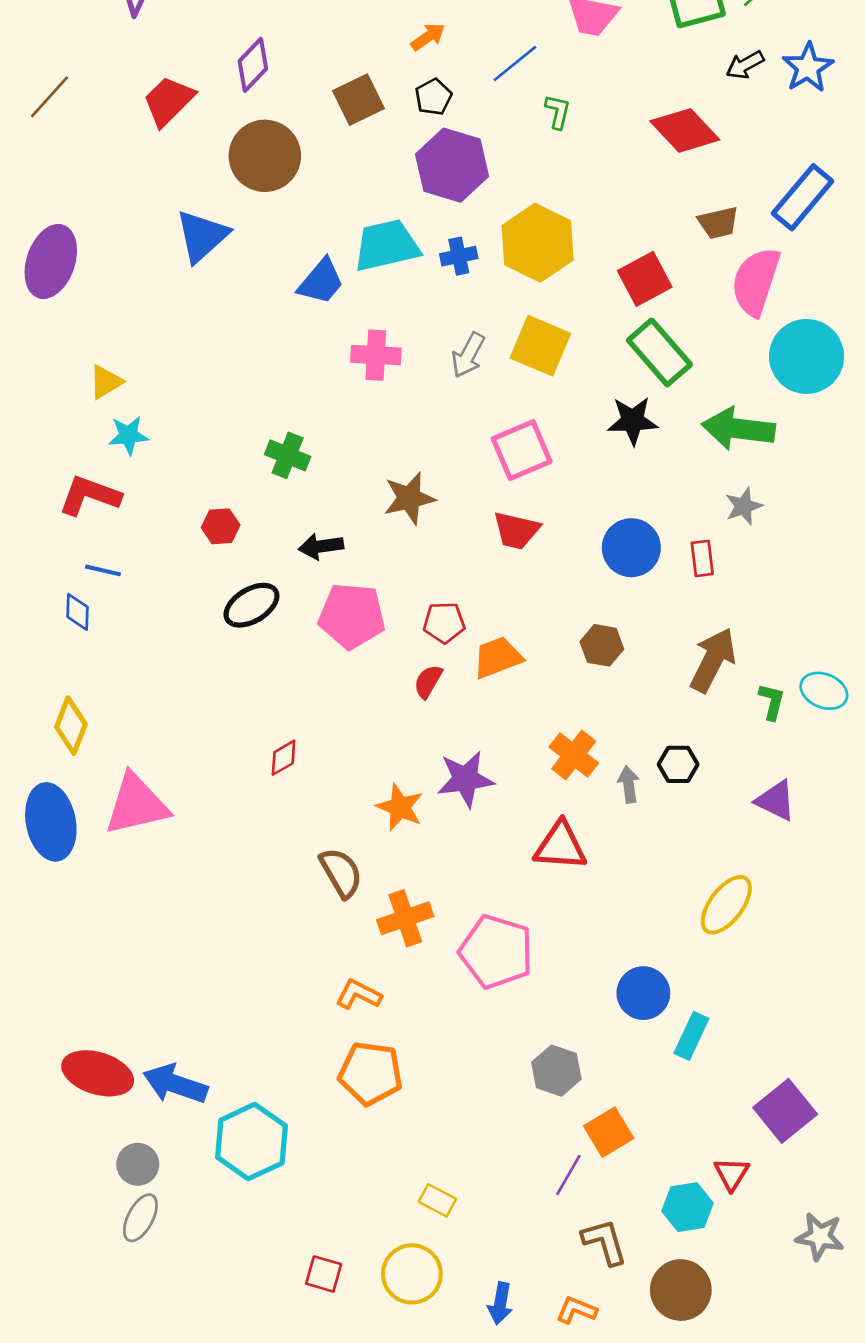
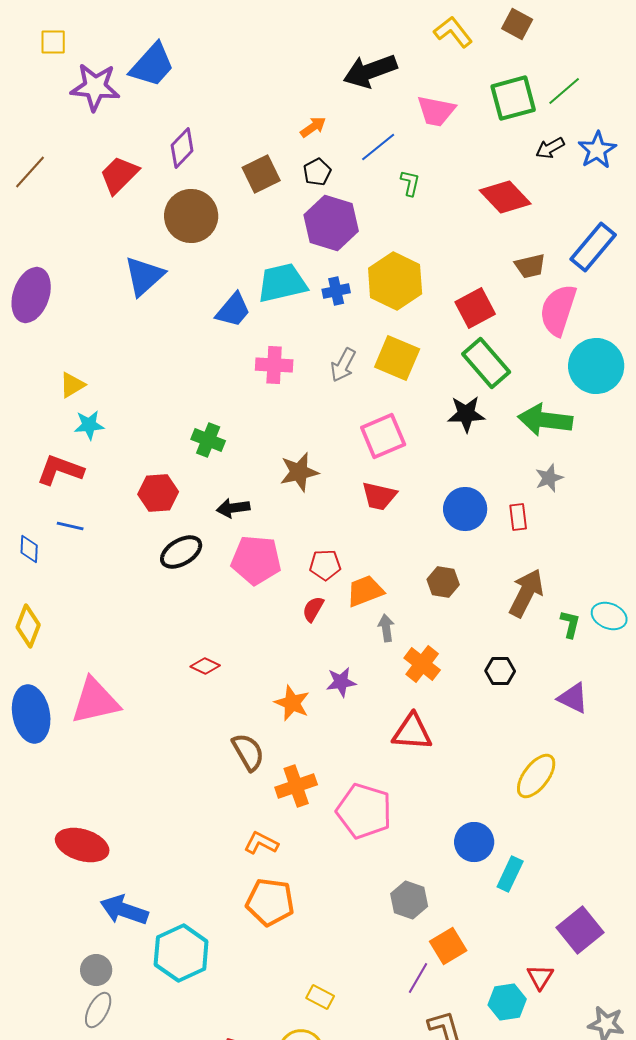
red hexagon: (221, 526) -> (158, 493), size x1.4
blue diamond: (78, 612) -> (29, 549), moved
yellow diamond: (71, 726) -> (28, 626), moved
red diamond: (284, 758) -> (205, 666), turned 56
purple star: (465, 779) -> (341, 682), size x0.7
gray arrow: (629, 784) -> (386, 628), moved
red ellipse: (98, 1073) -> (82, 845), moved

